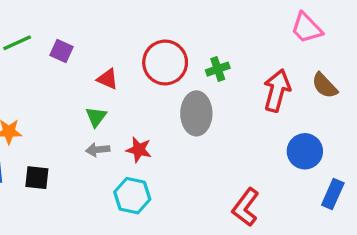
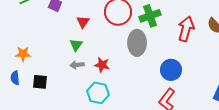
green cross: (218, 69) -> (150, 16), size x1.5
red triangle: (108, 79) -> (83, 22), turned 40
blue circle: (305, 151) -> (171, 70), moved

